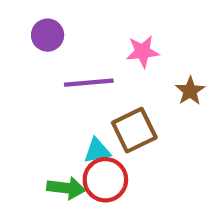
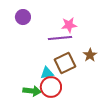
purple line: (89, 83) -> (60, 38), moved
brown star: (190, 91) -> (90, 55), moved

